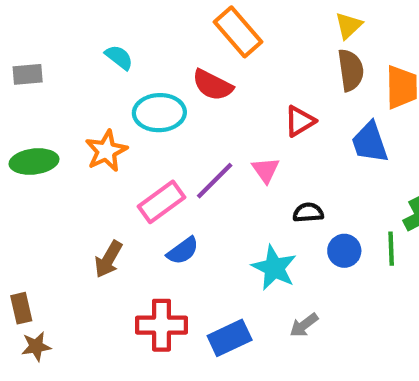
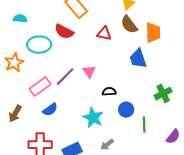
cyan semicircle: (119, 57) -> (20, 19), turned -32
brown semicircle: (351, 70) -> (129, 25), turned 150
red triangle: (300, 121) -> (104, 34), moved, turned 42
green line: (391, 249) -> (144, 125), moved

